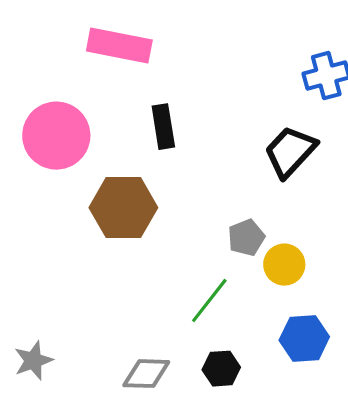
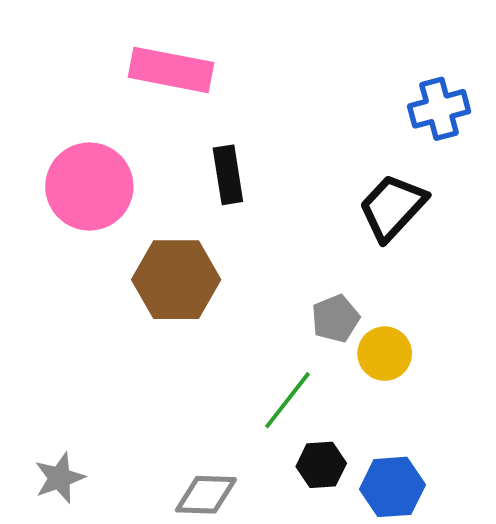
blue hexagon: (304, 339) -> (392, 487), moved
black hexagon: (221, 369) -> (321, 465), moved

